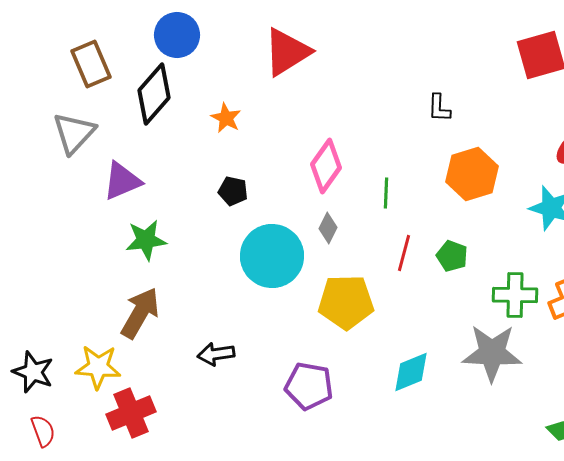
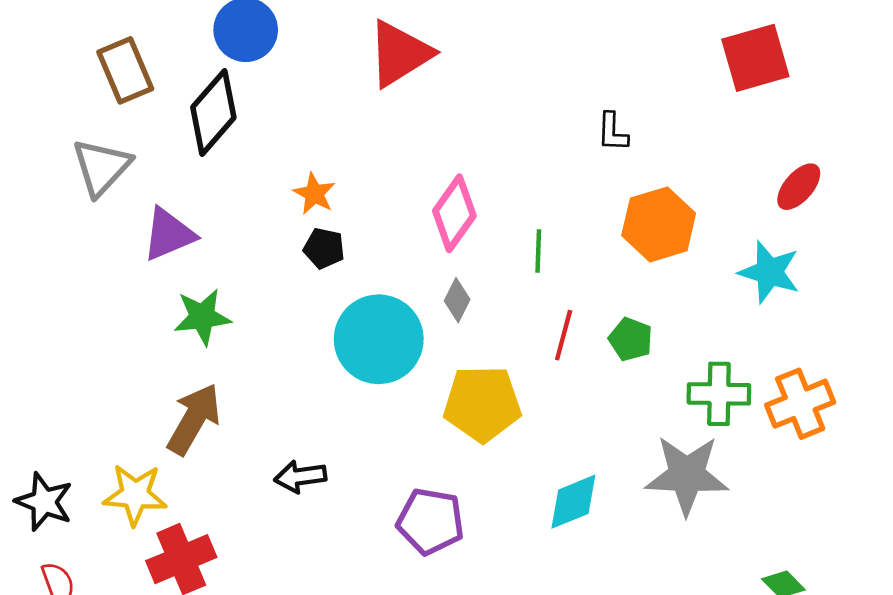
orange star: (226, 118) -> (314, 194), moved

